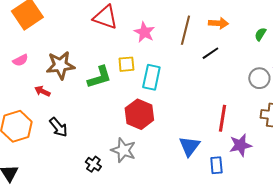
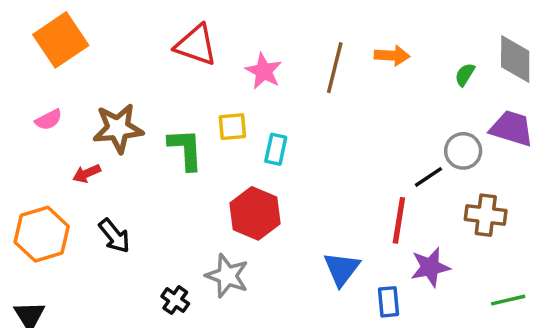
black line: (210, 53) -> (428, 177), moved
green L-shape: (99, 77) -> (186, 149), turned -76
cyan rectangle: (151, 77) -> (276, 149), size x0.7
red arrow: (42, 91) -> (87, 173), turned -49

